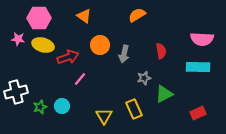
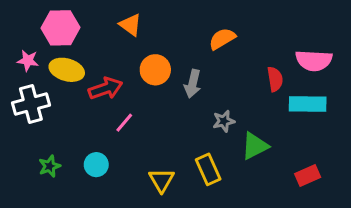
orange semicircle: (137, 15) -> (222, 39), moved
red semicircle: (161, 51) -> (275, 79), moved
white cross: (16, 92) -> (31, 104), moved
green star: (40, 107) -> (50, 166), moved

